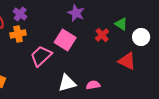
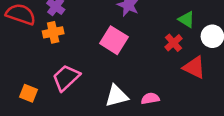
red cross: (102, 35) -> (174, 43), moved
pink trapezoid: (41, 56) -> (66, 78), moved

